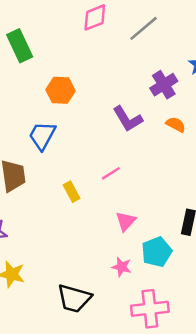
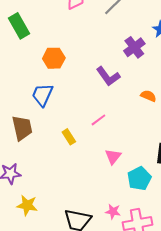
orange semicircle: (176, 125) -> (148, 96), moved
pink star: (122, 267) -> (113, 212), moved

